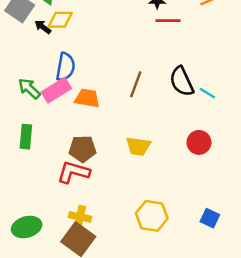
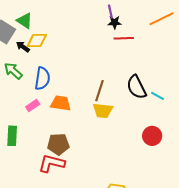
green arrow: (29, 88) -> (13, 71), moved
pink rectangle: (56, 90) -> (33, 106), moved, size x0.6
yellow trapezoid: (138, 146) -> (103, 111), moved

